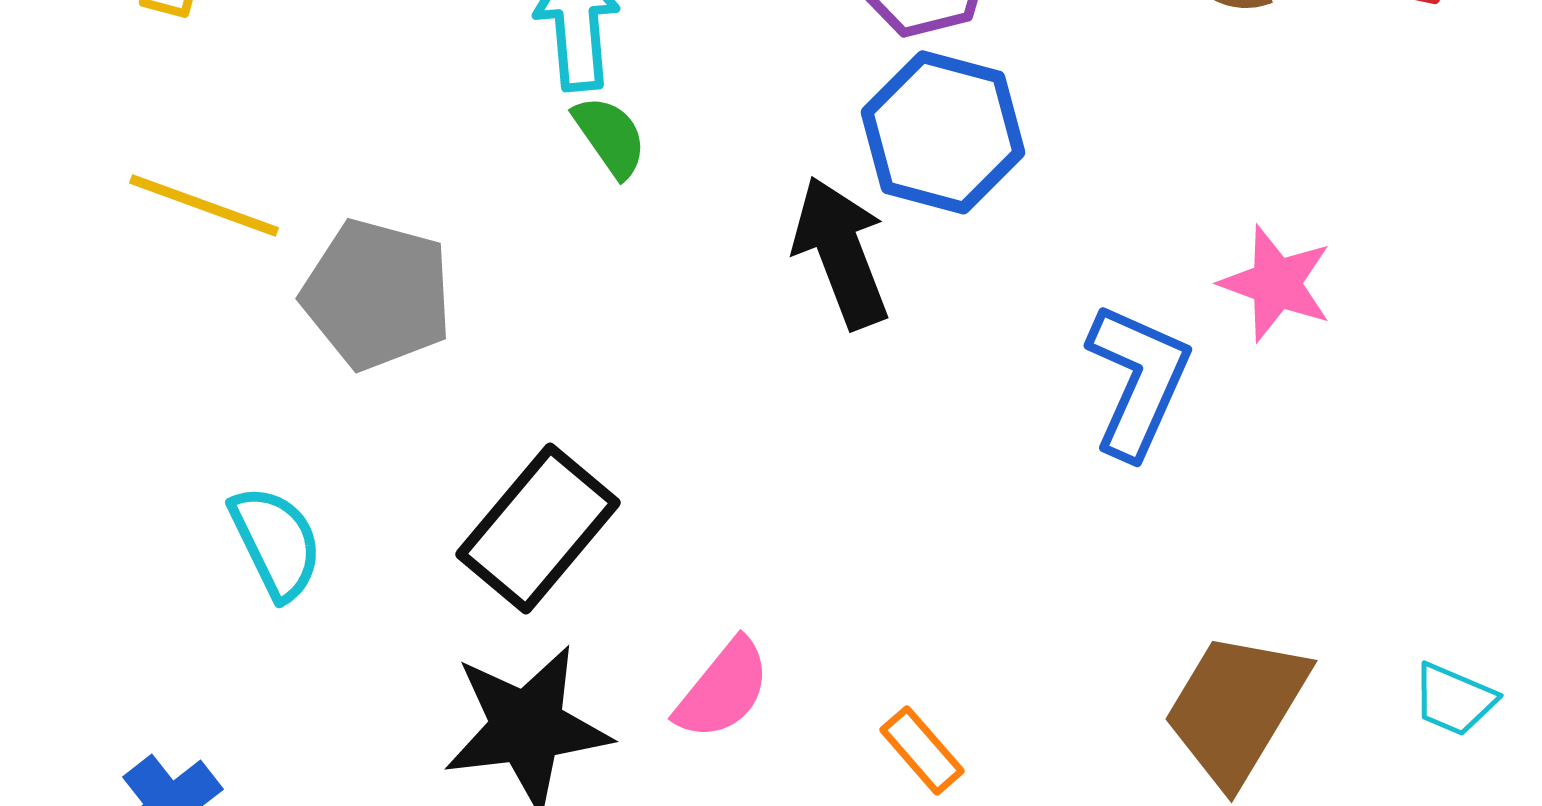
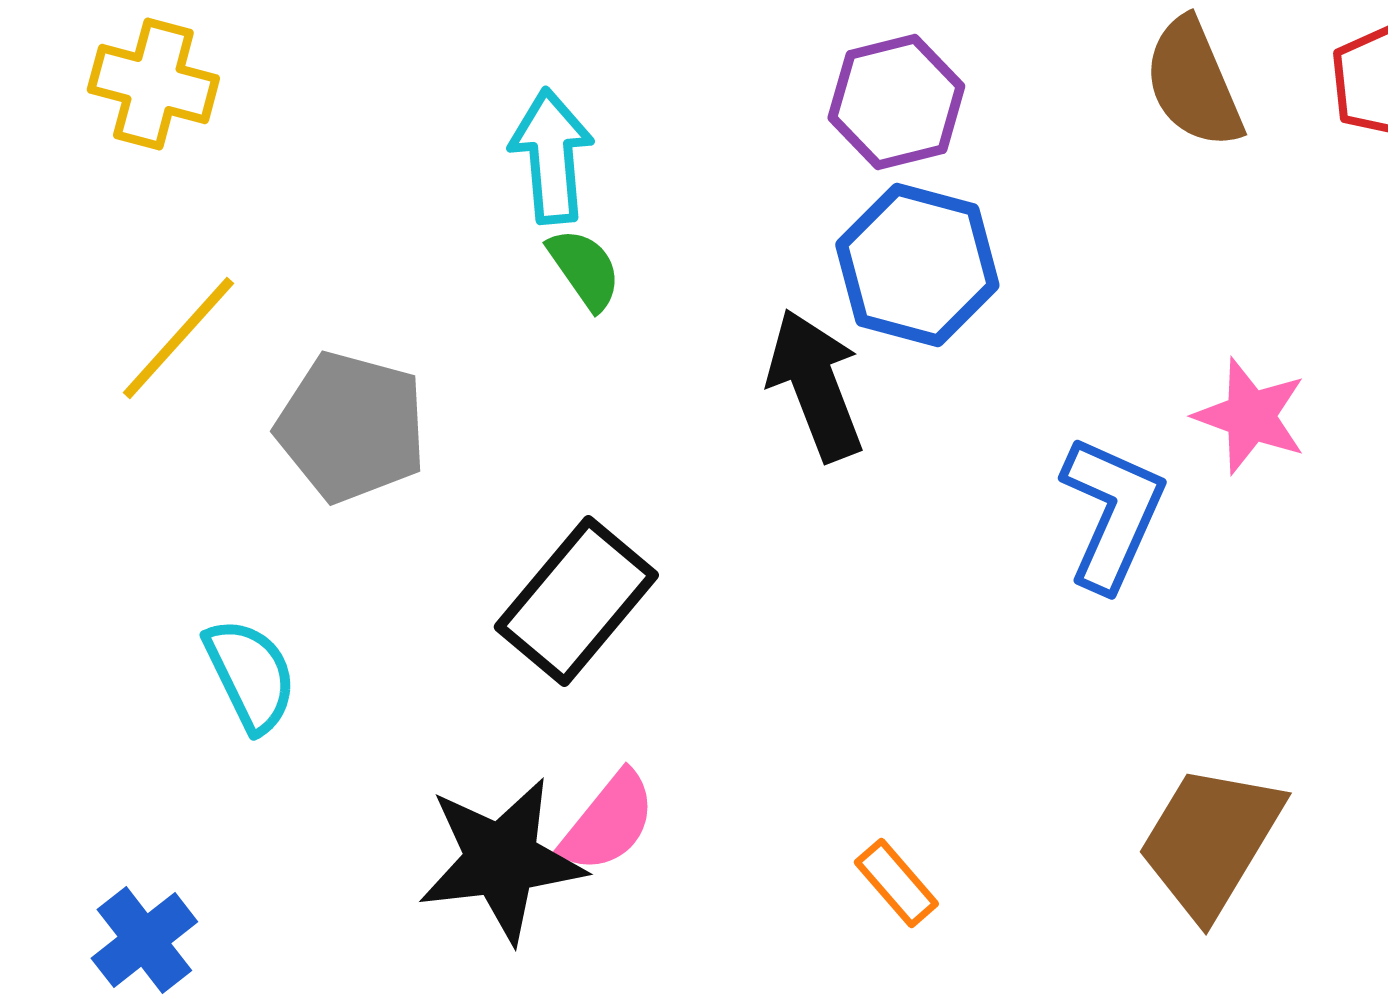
yellow line: (204, 205) -> (178, 338), turned -68
black rectangle: (538, 528) -> (576, 601), moved
pink semicircle: (723, 689) -> (608, 822), moved

